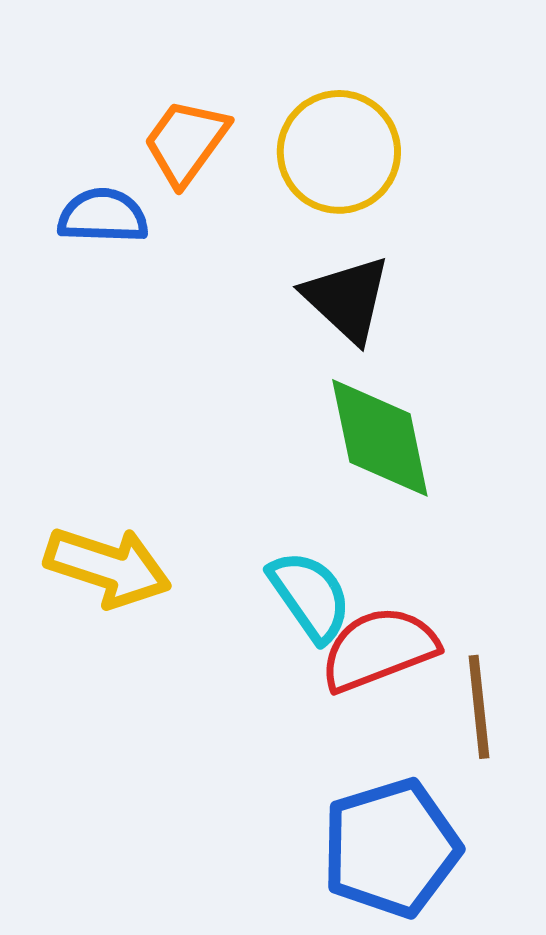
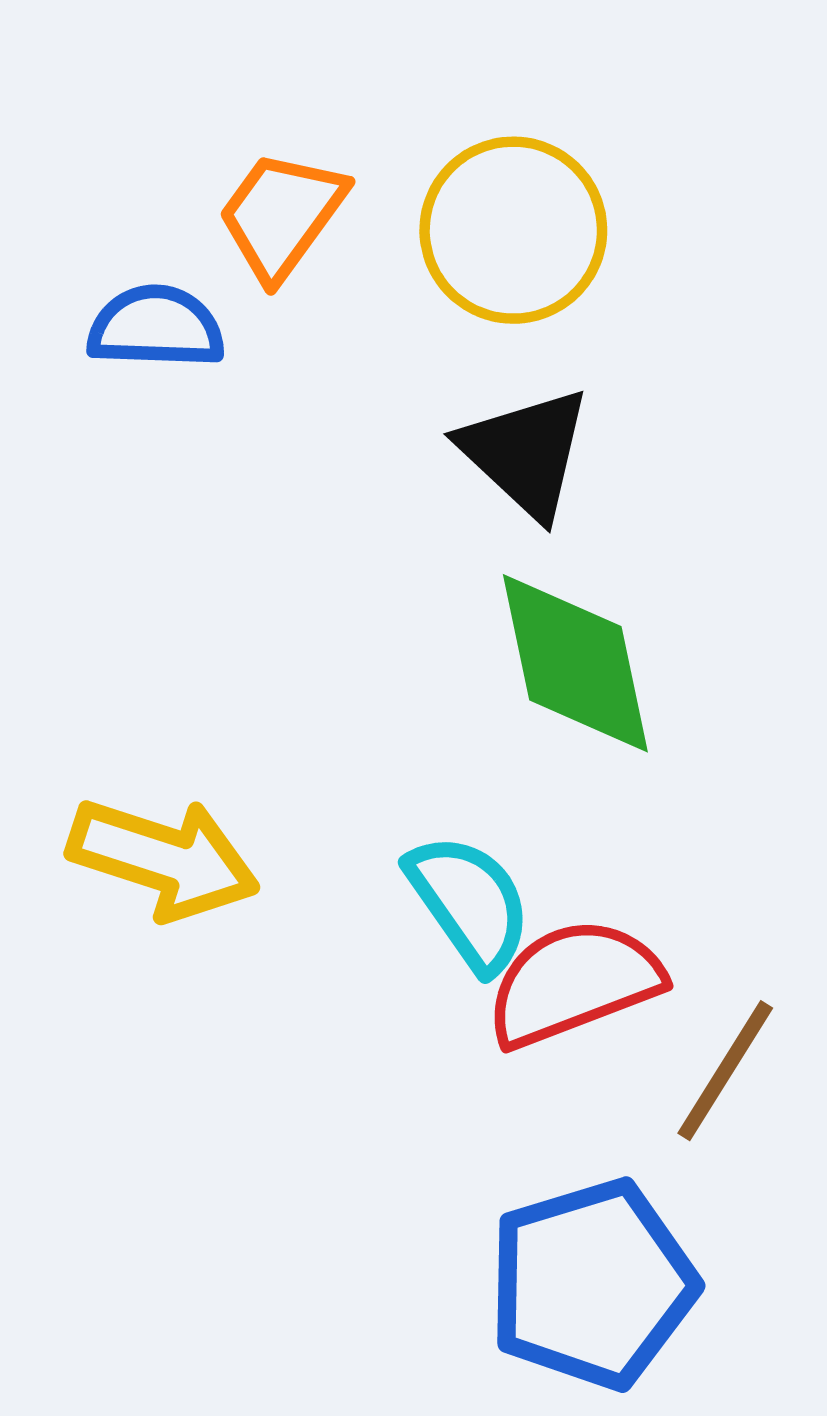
brown line: (479, 707) -> (725, 1071), turned 38

